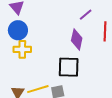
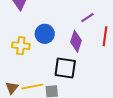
blue circle: (18, 30) -> (45, 34), moved

